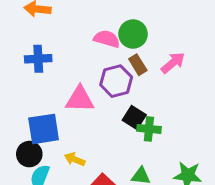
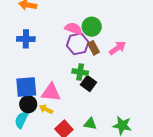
purple hexagon: (116, 81) -> (78, 44), moved
pink triangle: (80, 99) -> (51, 92), moved
green cross: (149, 129) -> (80, 72), moved
black circle: (29, 154) -> (28, 104), moved

